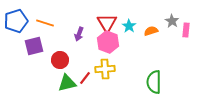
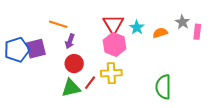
blue pentagon: (16, 21) -> (17, 50), moved
orange line: (45, 23) -> (58, 24), moved
purple arrow: (79, 34) -> (70, 41), moved
red circle: (60, 60) -> (74, 64), moved

